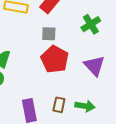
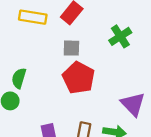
purple triangle: (94, 66) -> (133, 104), moved

